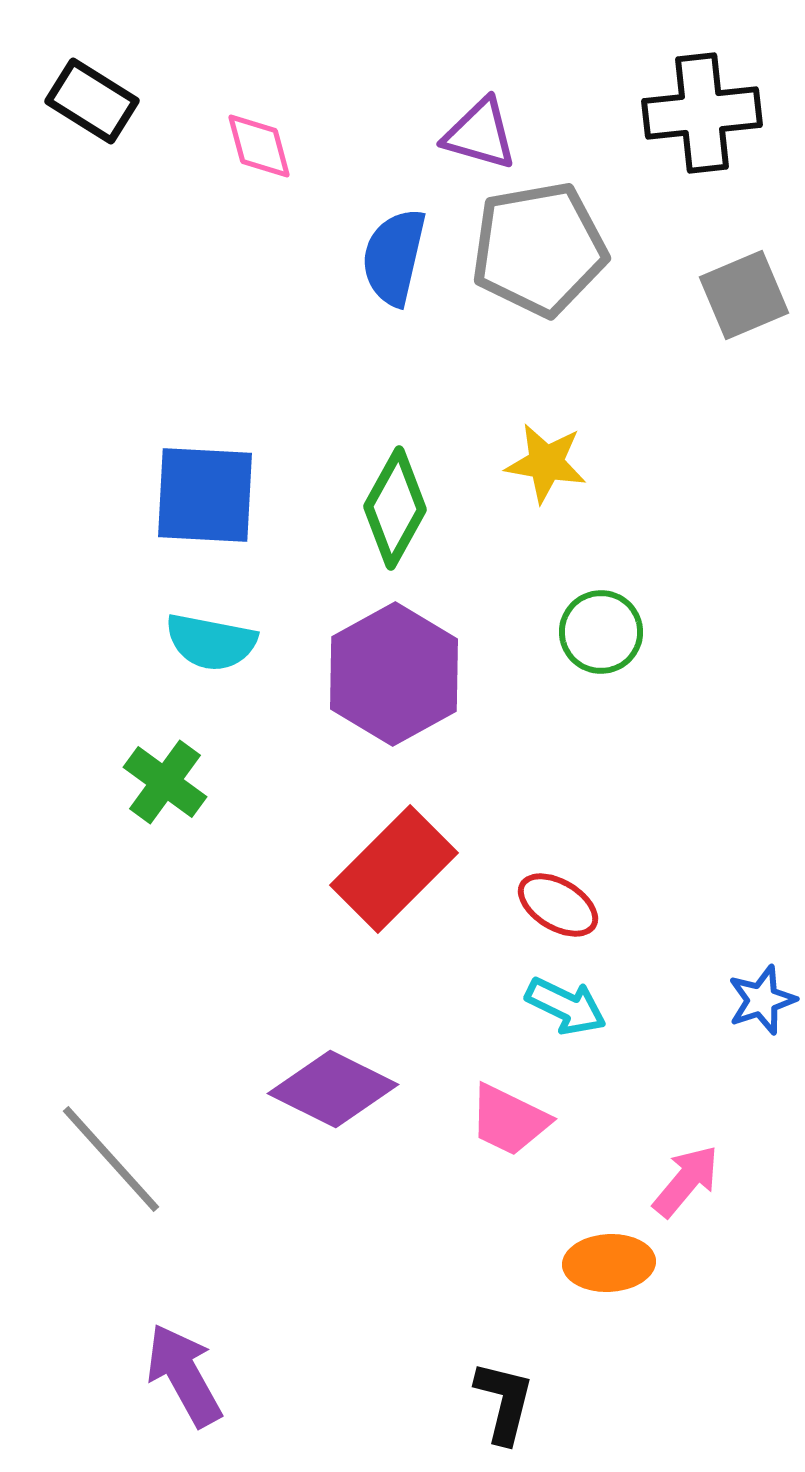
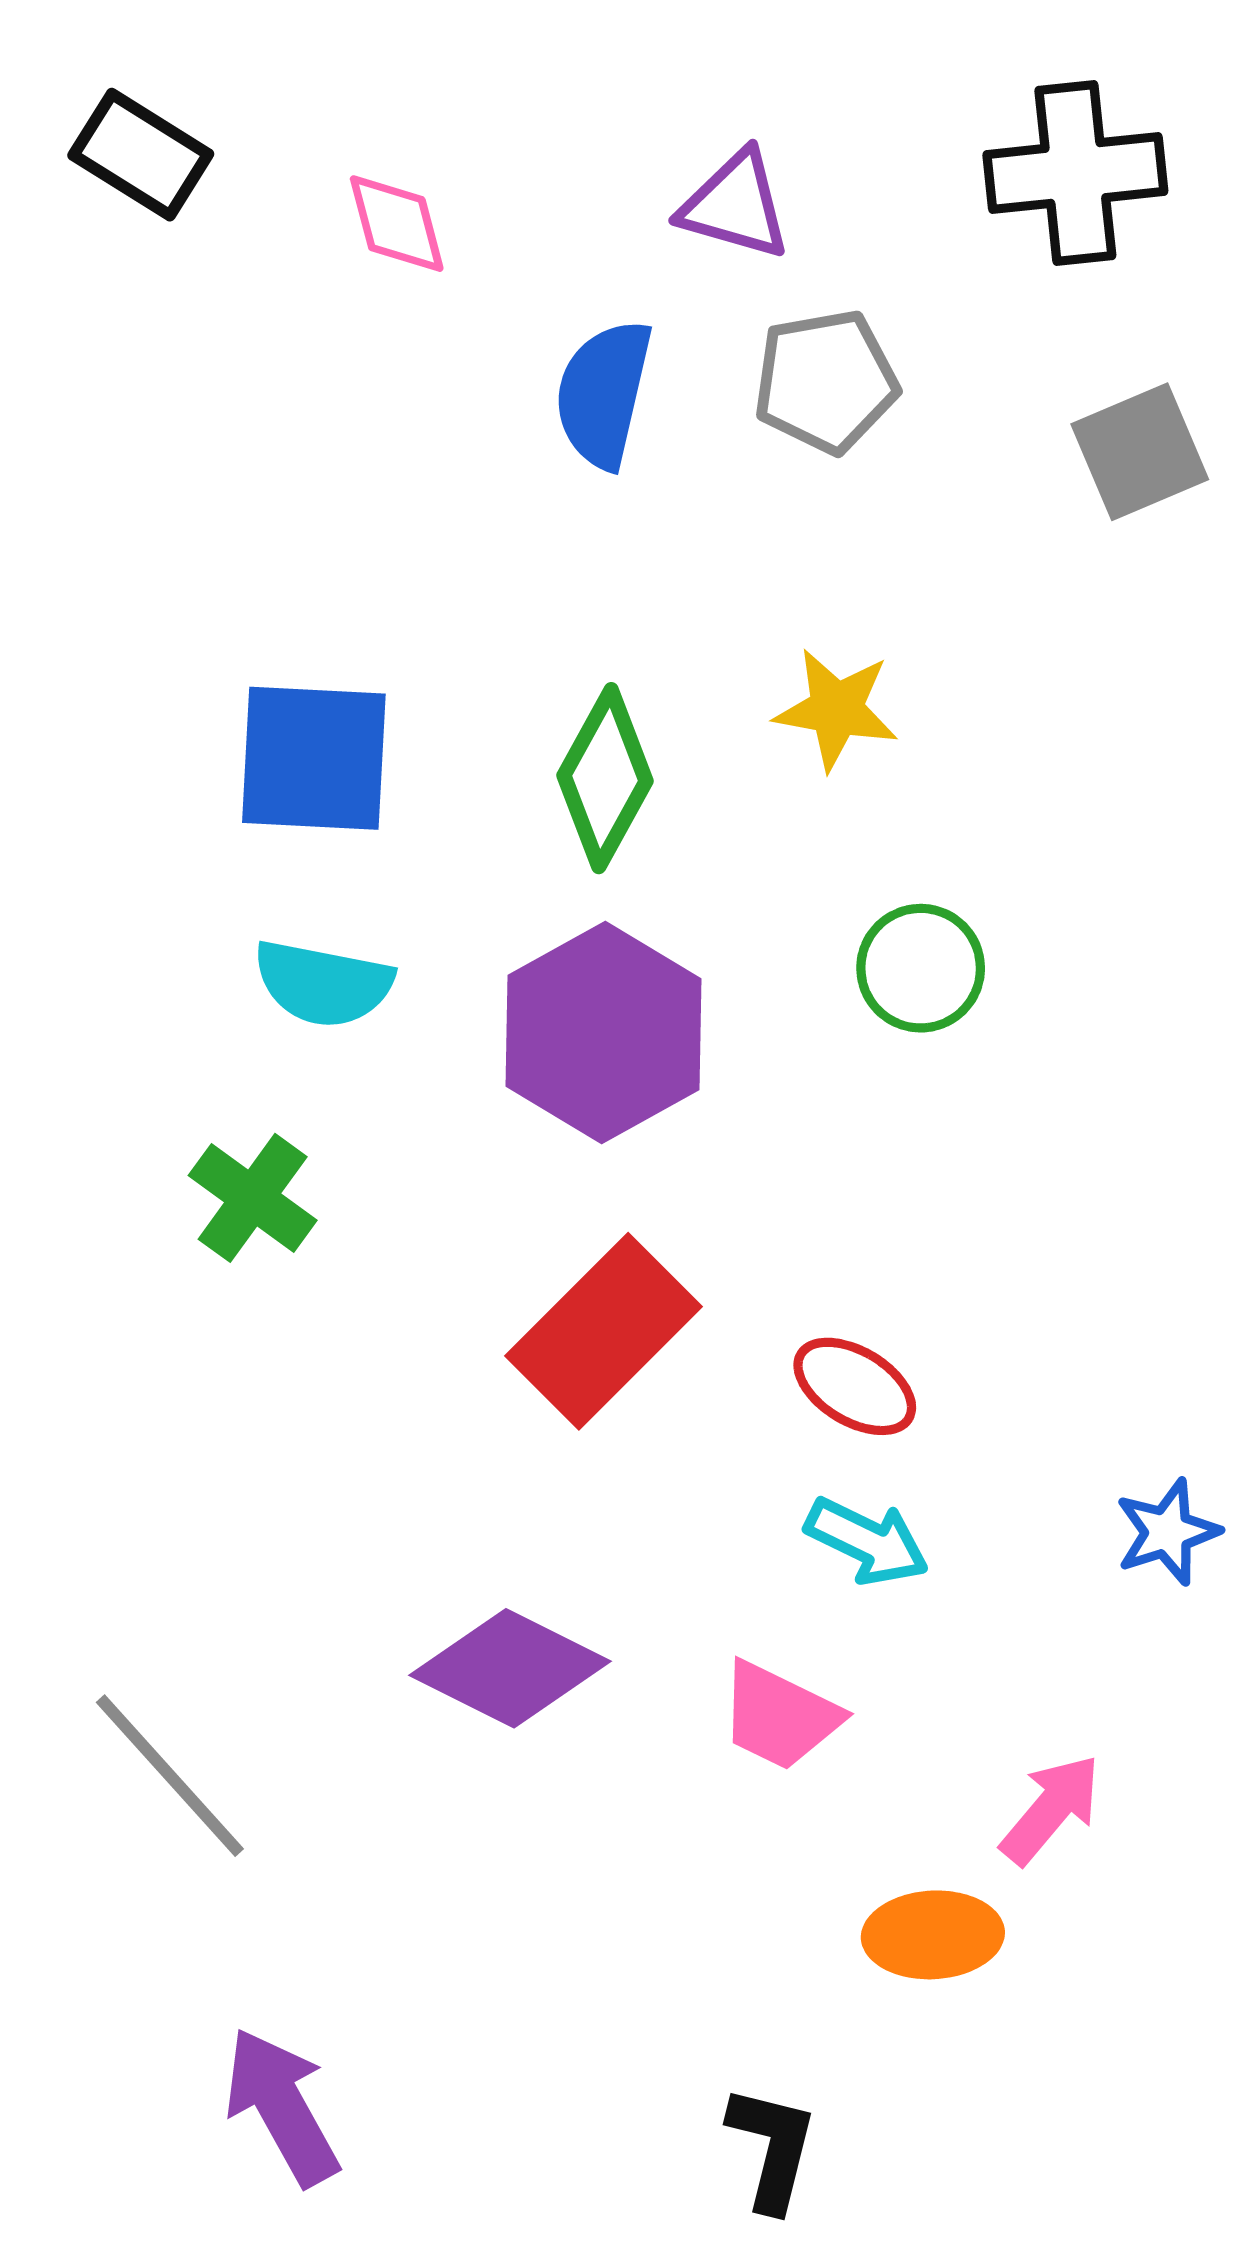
gray pentagon: (539, 249) -> (826, 381), size x0.7

